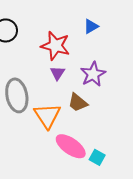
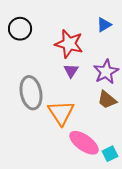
brown trapezoid: (78, 103) -> (107, 100), moved
cyan square: (97, 157) -> (110, 154), turned 35

